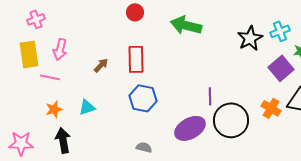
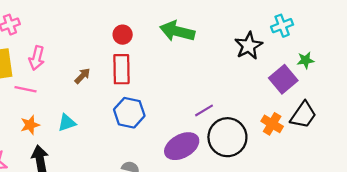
red circle: (135, 12) -> (123, 35), moved
cyan cross: (280, 31) -> (282, 26), moved
purple line: (210, 96) -> (204, 110), turned 60

